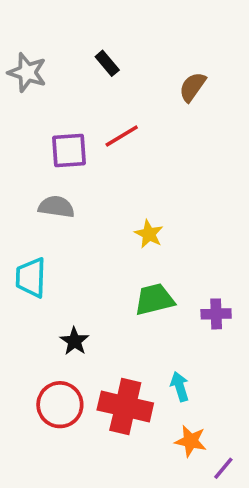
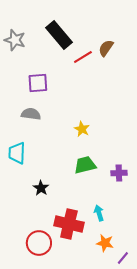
black rectangle: (107, 63) -> (59, 35), size x2.0
red line: (122, 136) -> (83, 57), moved
red circle: (60, 405) -> (39, 243), moved

